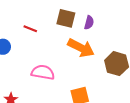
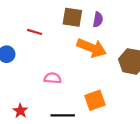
pink semicircle: (43, 72) -> (53, 78), size x0.7

